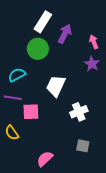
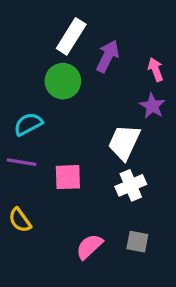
white trapezoid: (56, 86) -> (124, 142), moved
pink square: (31, 112) -> (68, 177), moved
pink semicircle: (45, 159) -> (89, 247), moved

